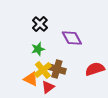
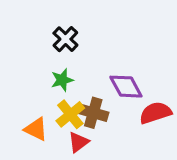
purple diamond: (72, 38) -> (126, 87), moved
orange triangle: (31, 79) -> (36, 129), moved

